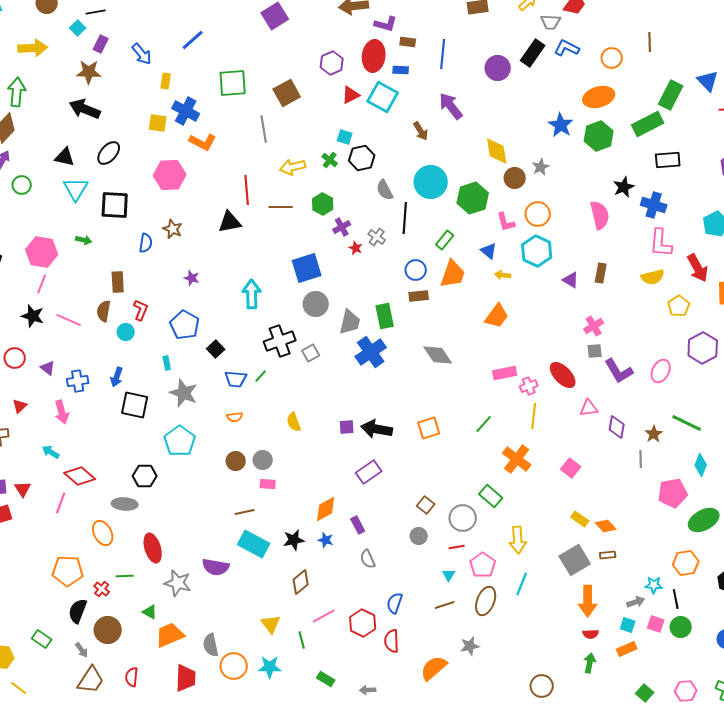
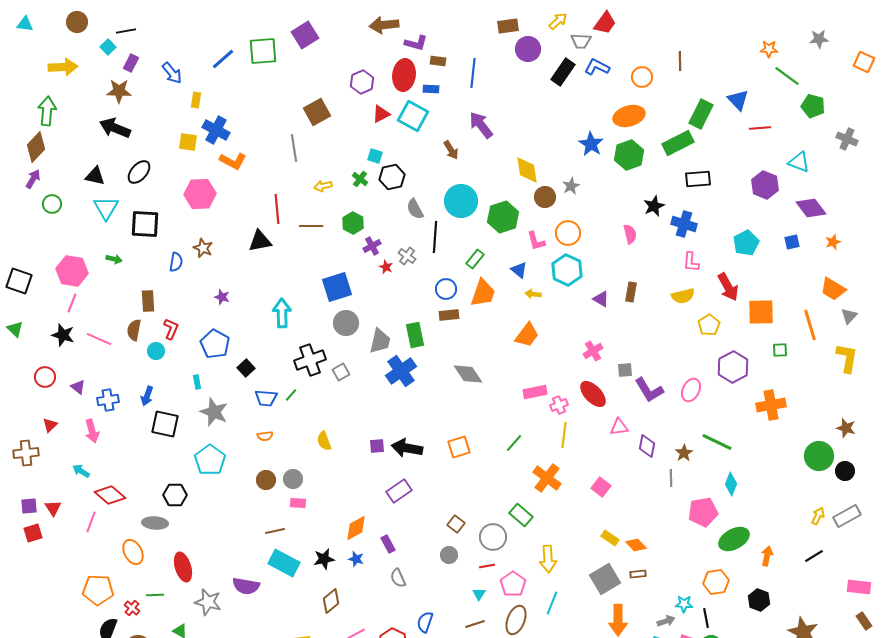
purple circle: (498, 68) -> (528, 49), moved
green square: (233, 83) -> (263, 51), moved
yellow arrow: (293, 167) -> (323, 186), size x0.7
pink semicircle: (600, 215) -> (630, 234), size x0.7
pink L-shape: (661, 243) -> (691, 262), size x0.7
pink cross: (594, 326) -> (593, 351), moved

